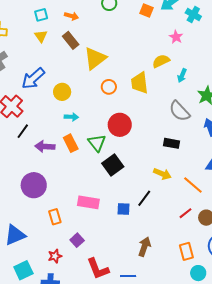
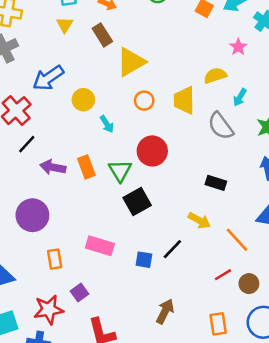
gray semicircle: (179, 111) -> (221, 126), moved
cyan arrow: (71, 117) -> (107, 124), moved, turned 48
red star: (55, 256) -> (49, 310), size x1.6

